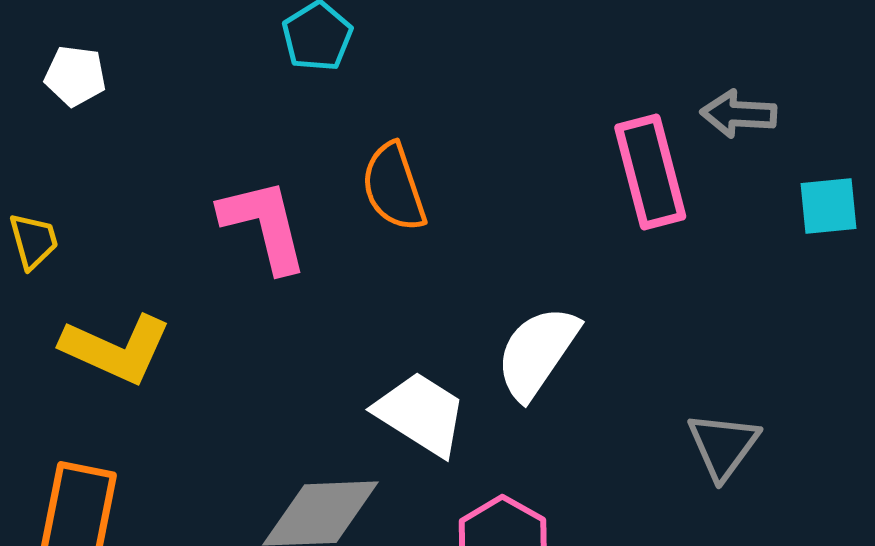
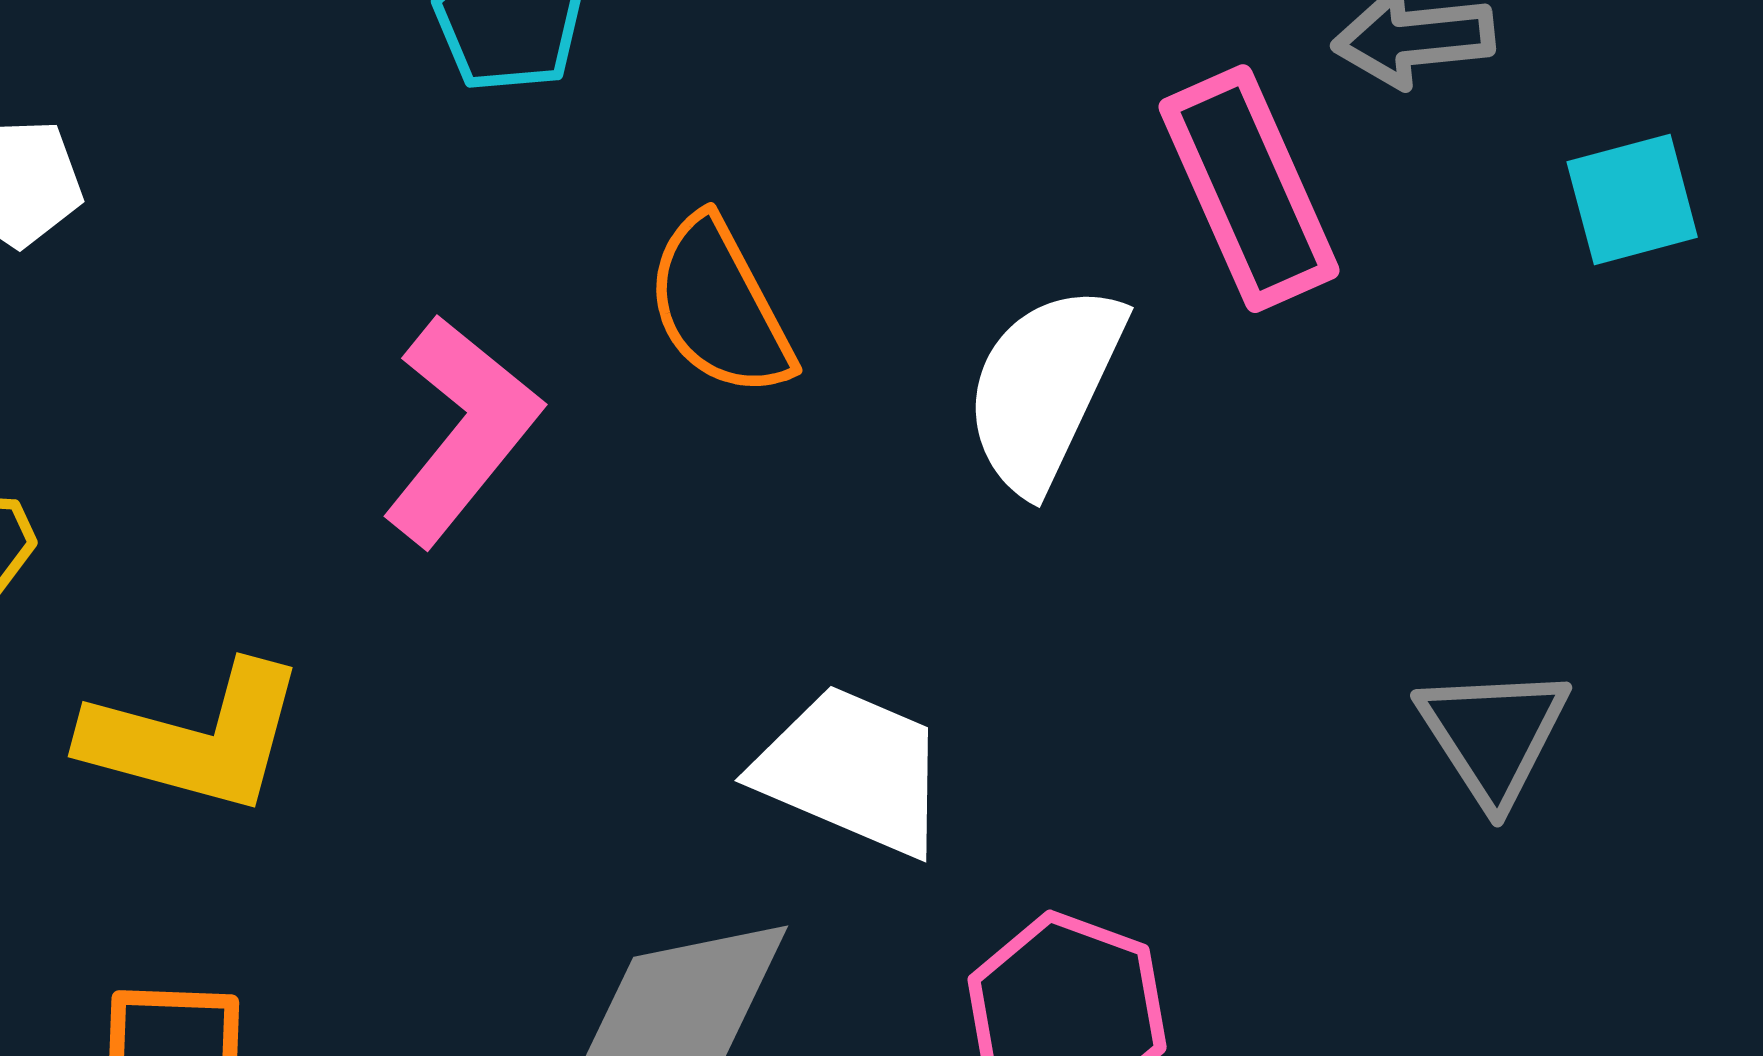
pink L-shape: (264, 225) -> (461, 430), turned 62
white semicircle: (537, 352) -> (1044, 388), moved

